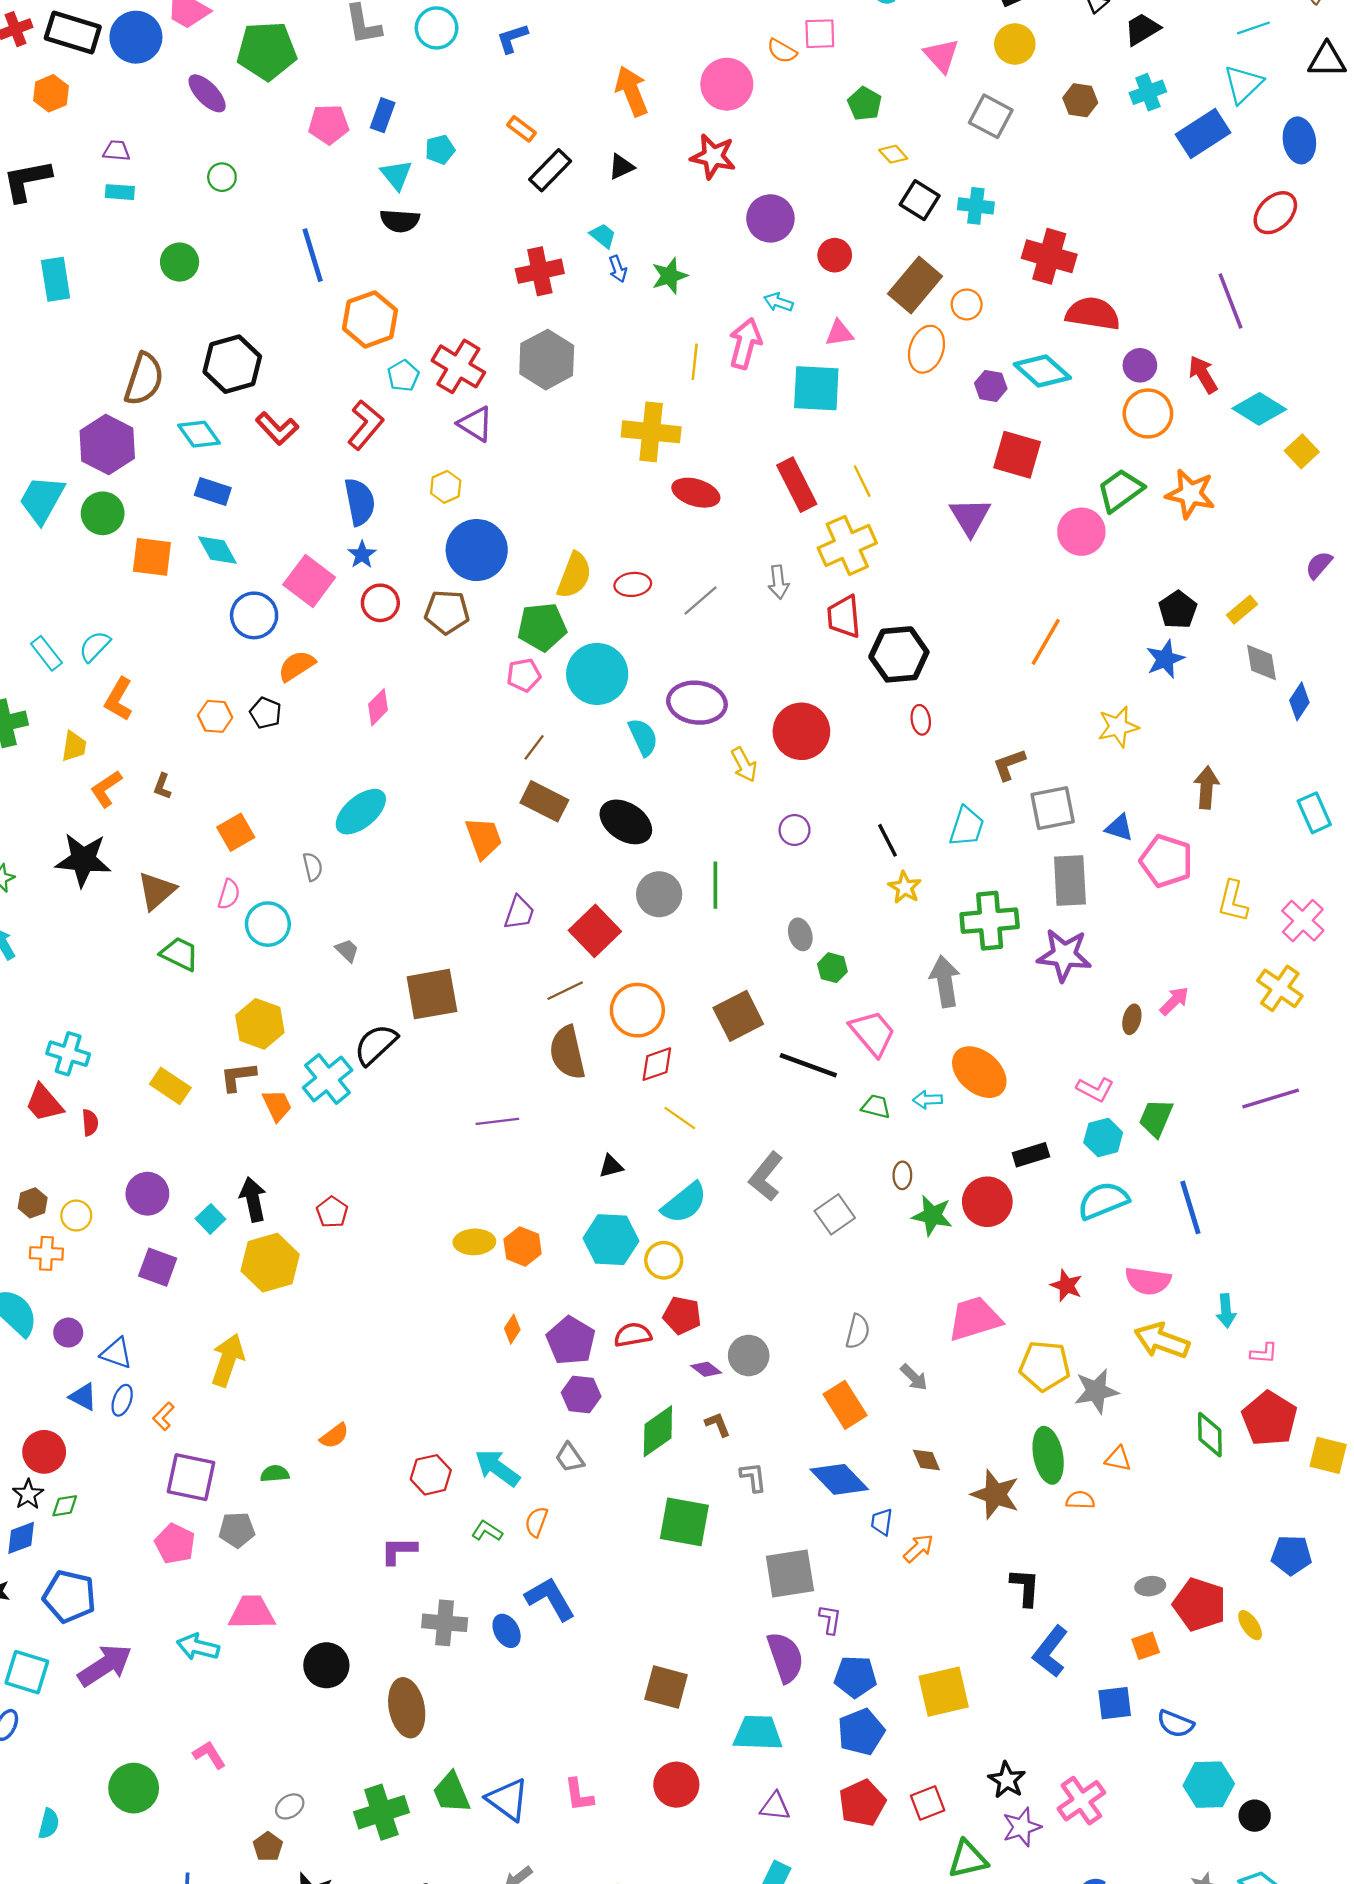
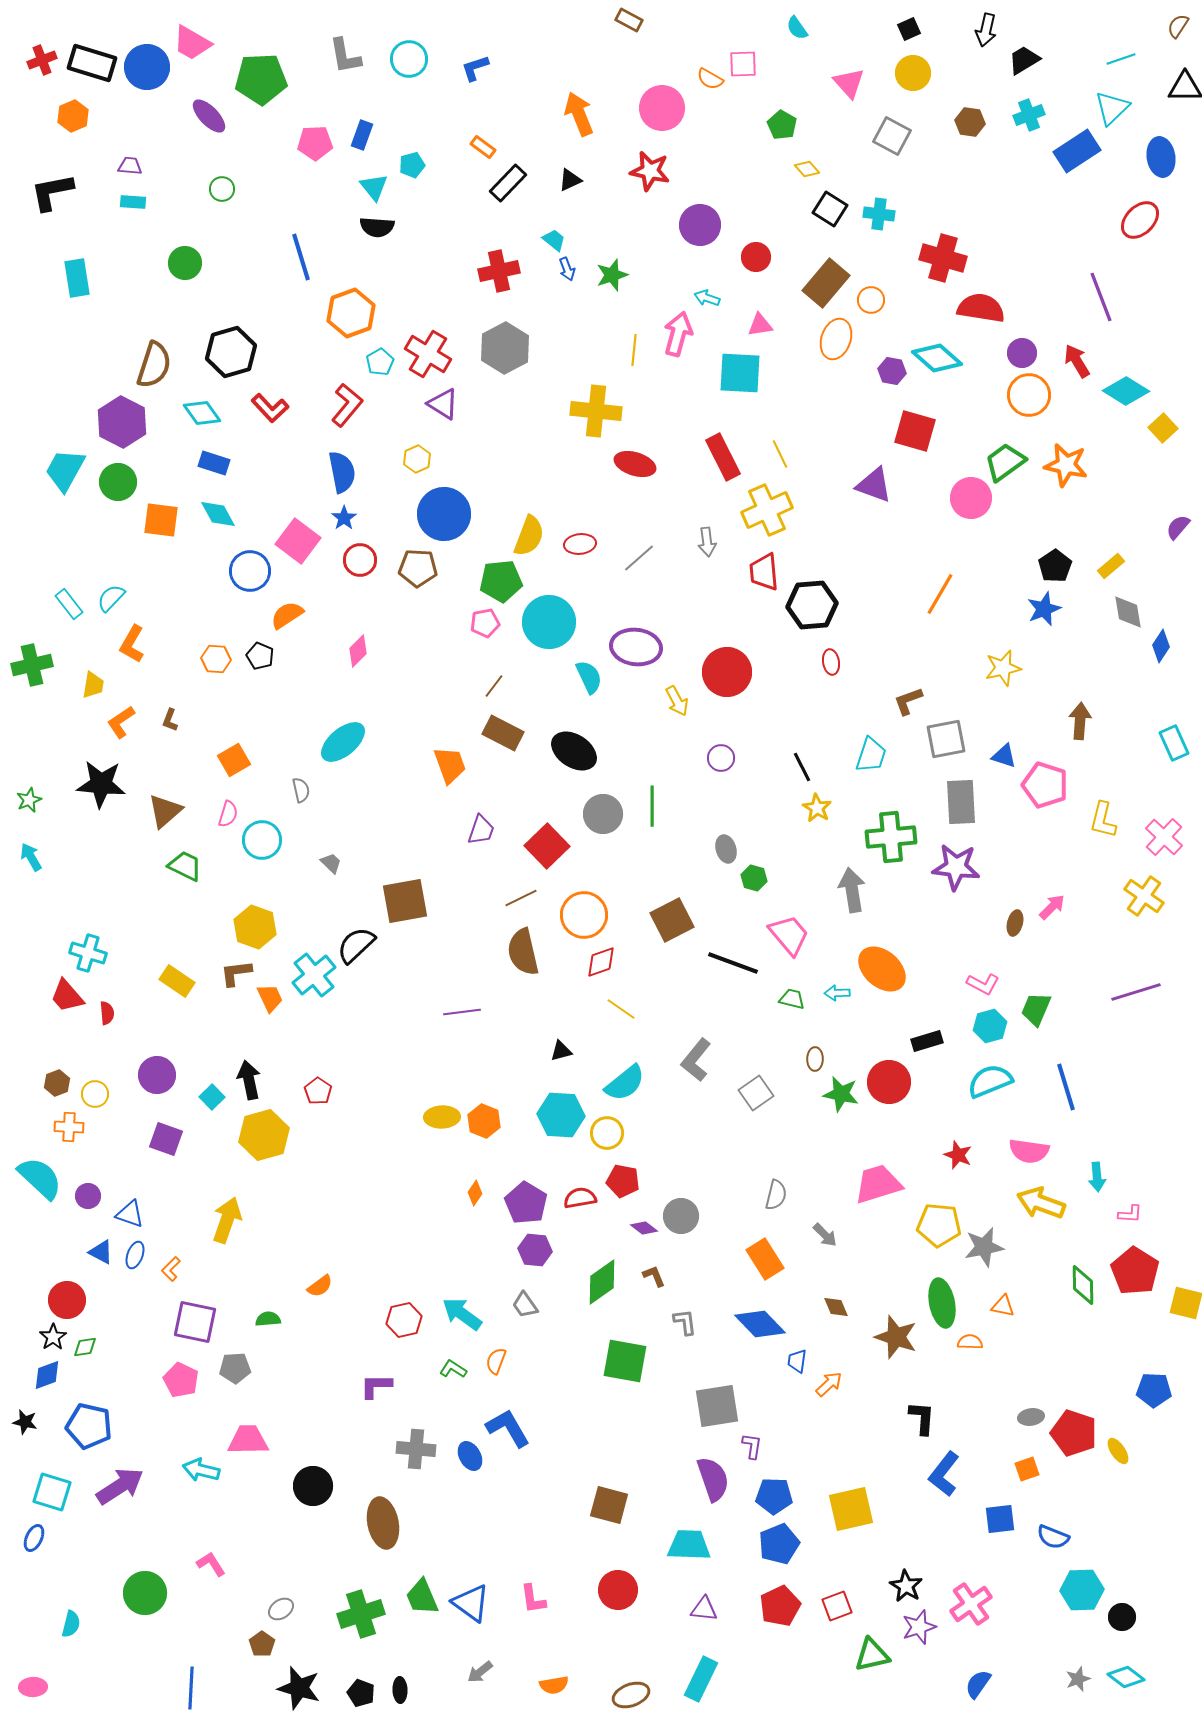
purple triangle: (970, 517) -> (874, 485), turned -39

